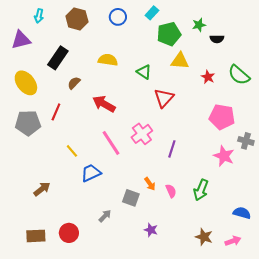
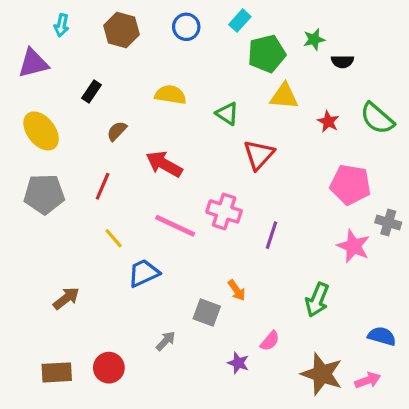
black rectangle: (58, 58) -> (92, 92), size x0.6
red line: (56, 112) -> (103, 186), moved
pink cross: (142, 134) -> (224, 211), turned -35
pink line: (111, 143) -> (175, 226), turned -32
pink semicircle: (171, 191) -> (270, 341), moved, turned 64
brown star: (204, 237) -> (322, 374), size x1.5

